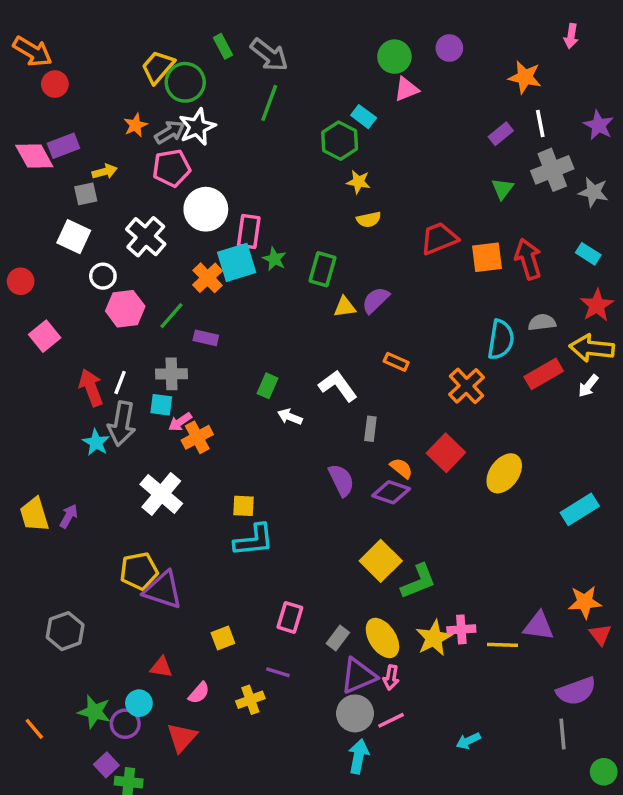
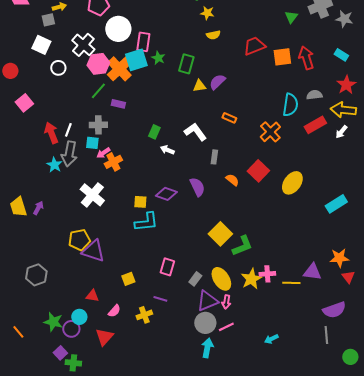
orange cross: (208, 278) -> (119, 69), size x1.4
pink hexagon: (125, 309) -> (98, 64), moved
purple diamond: (391, 492) -> (166, 194), moved

